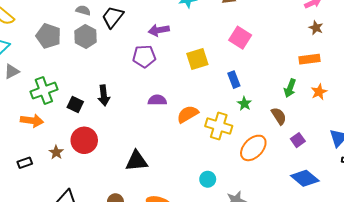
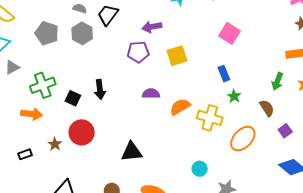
yellow square: (197, 59) -> (177, 56), moved

